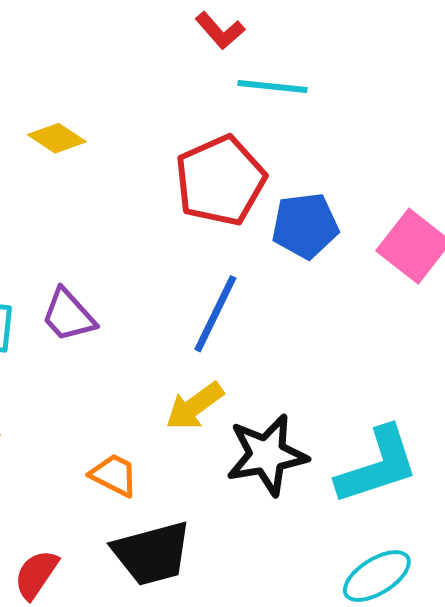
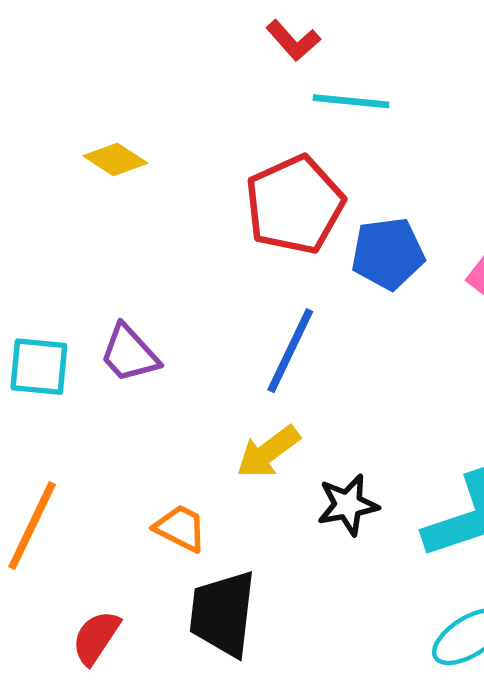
black star: (267, 455) -> (348, 505), size x0.7
black trapezoid: (152, 553) -> (223, 614), turned 112

